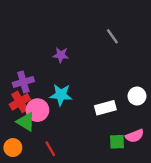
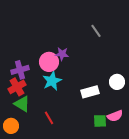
purple star: (61, 55) -> (62, 54), moved
cyan star: (61, 95) -> (52, 81), turned -30
pink circle: (37, 110) -> (49, 62), moved
red line: (50, 149) -> (49, 118), moved

